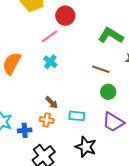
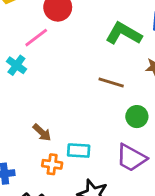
cyan cross: (50, 62) -> (16, 65), moved
green circle: (108, 92) -> (137, 117), moved
orange cross: (47, 120) -> (52, 164), moved

